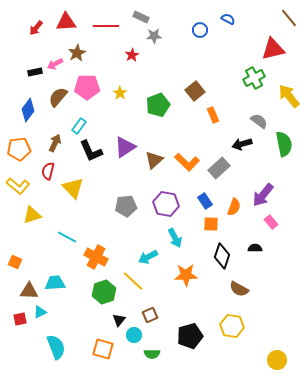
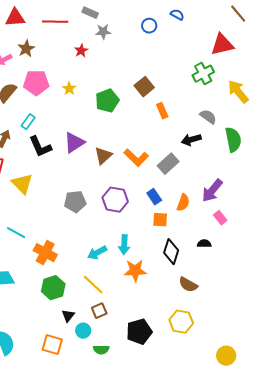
cyan arrow: (175, 238) -> (124, 245), moved, turned 30
yellow line: (133, 281) -> (93, 285), moved

